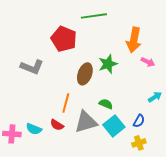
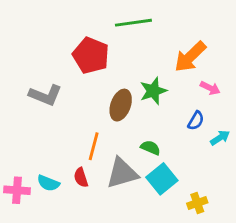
orange arrow: (134, 40) -> (190, 57), turned 35
blue semicircle: (139, 121) -> (196, 121), moved
red semicircle: (57, 125) -> (81, 177), turned 40

